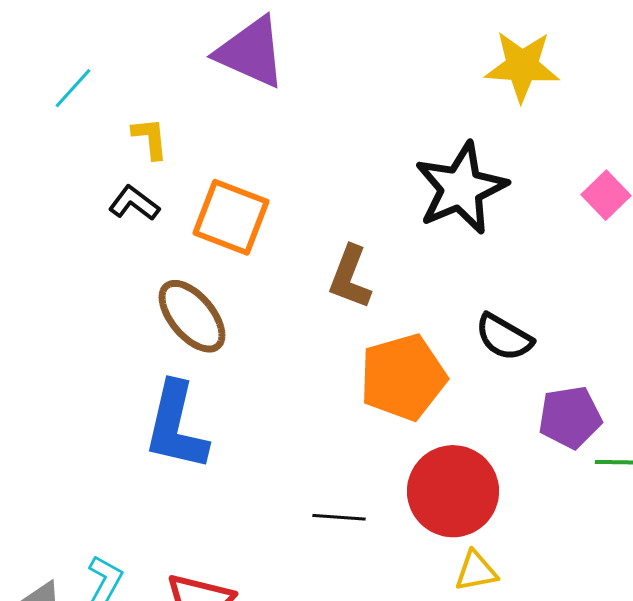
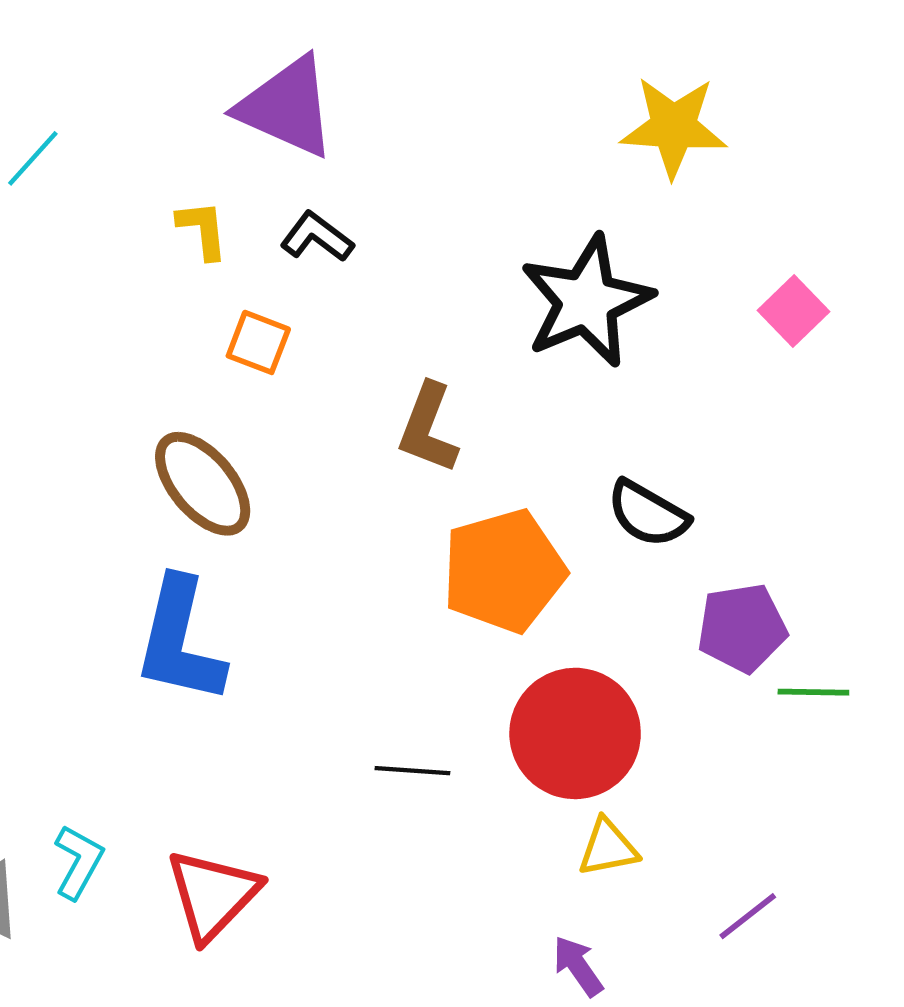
yellow L-shape: (150, 138) -> (203, 230), moved
black L-shape: (134, 203) -> (317, 237), moved
orange square: (231, 217) -> (258, 342), size x0.6

